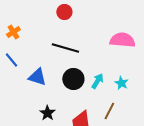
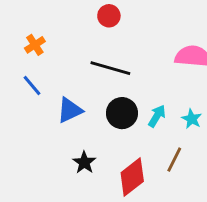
blue triangle: (37, 77) -> (70, 110), turned -42

